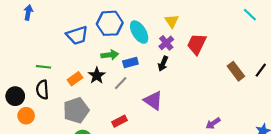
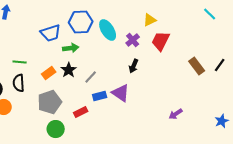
yellow triangle: (172, 21) -> (150, 20), moved, turned 40
green arrow: (110, 55) -> (71, 48), moved
blue rectangle: (130, 62) -> (100, 96), moved
black arrow: (163, 64) -> (134, 66), moved
red rectangle: (120, 121) -> (81, 112), moved

